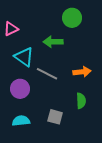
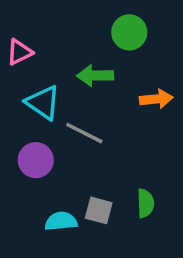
orange arrow: (82, 72) -> (156, 99), moved
green semicircle: (81, 101) -> (145, 203), moved
cyan semicircle: (21, 121) -> (61, 221), moved

